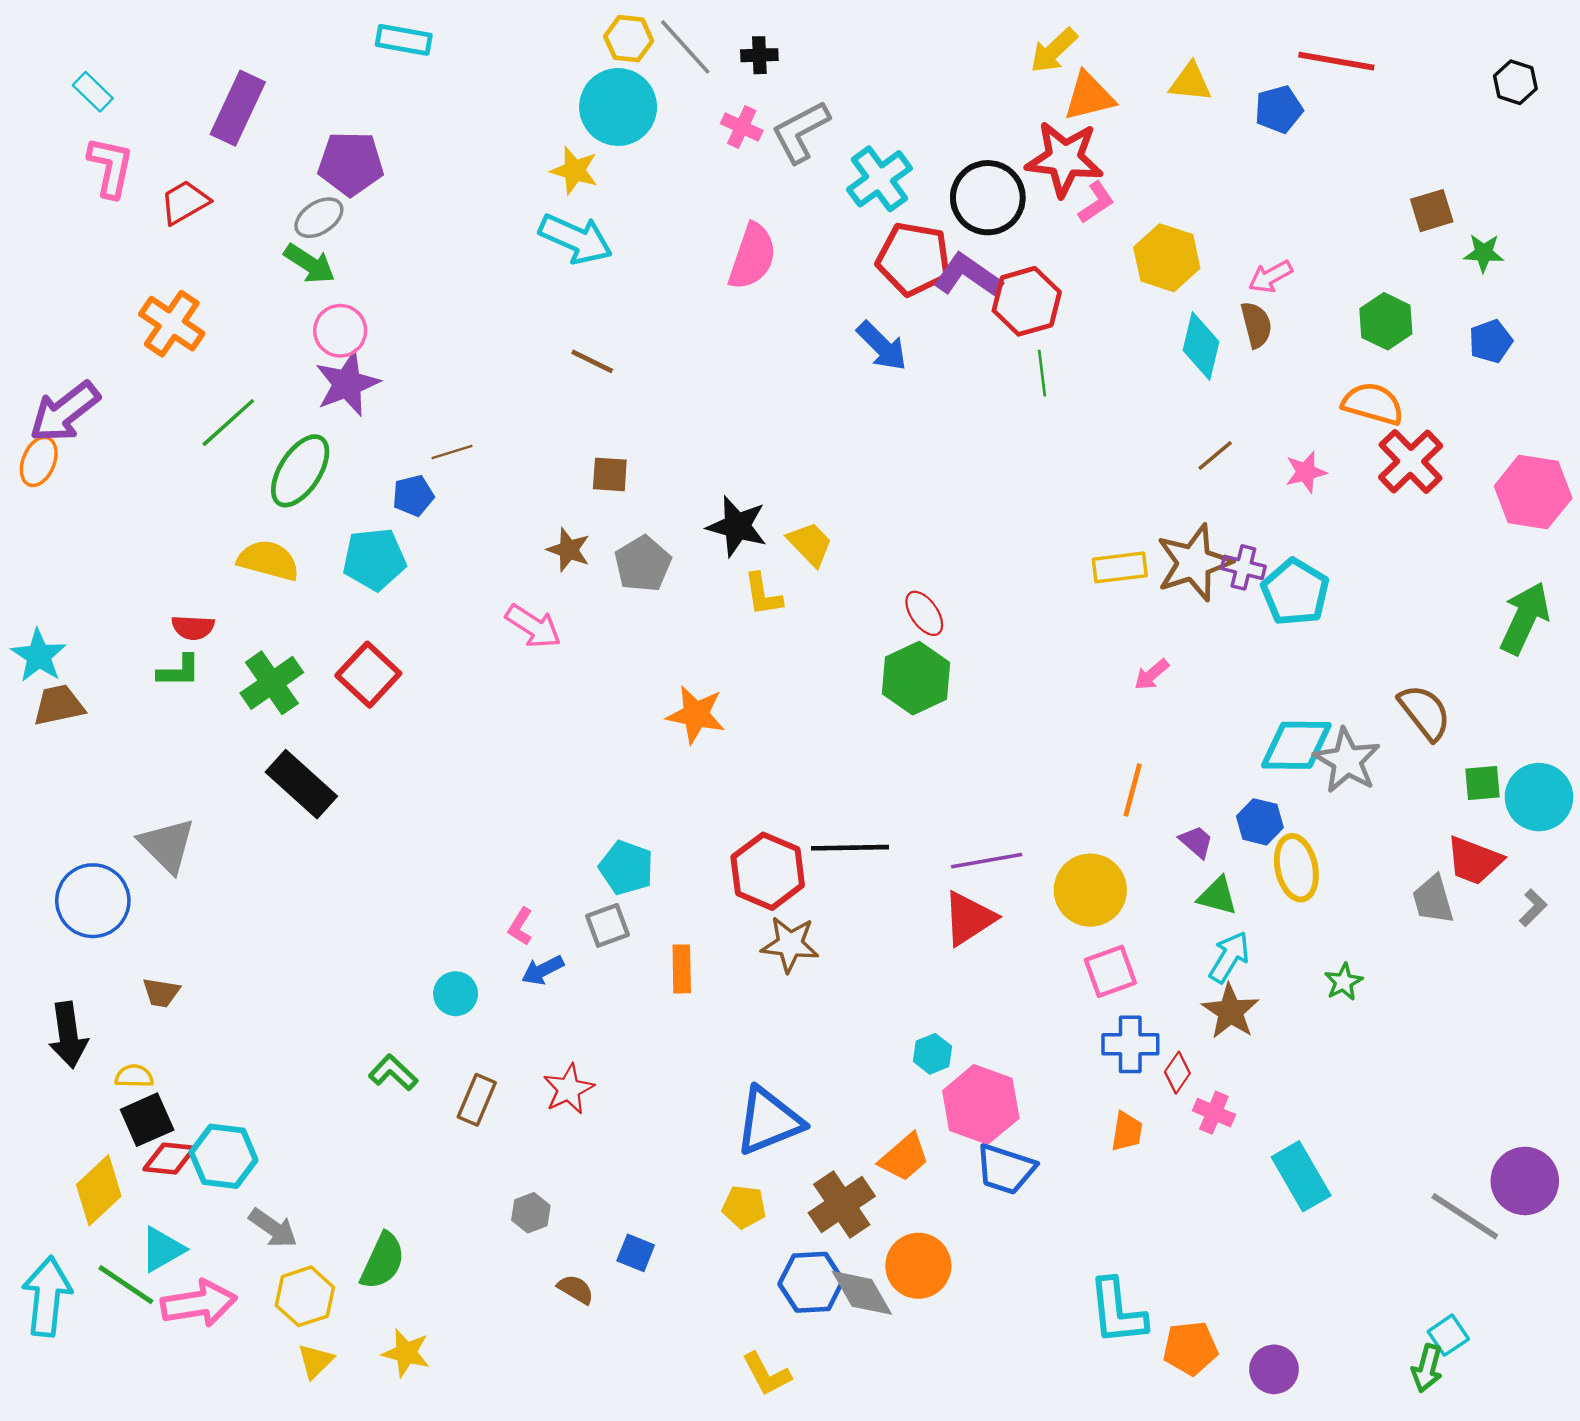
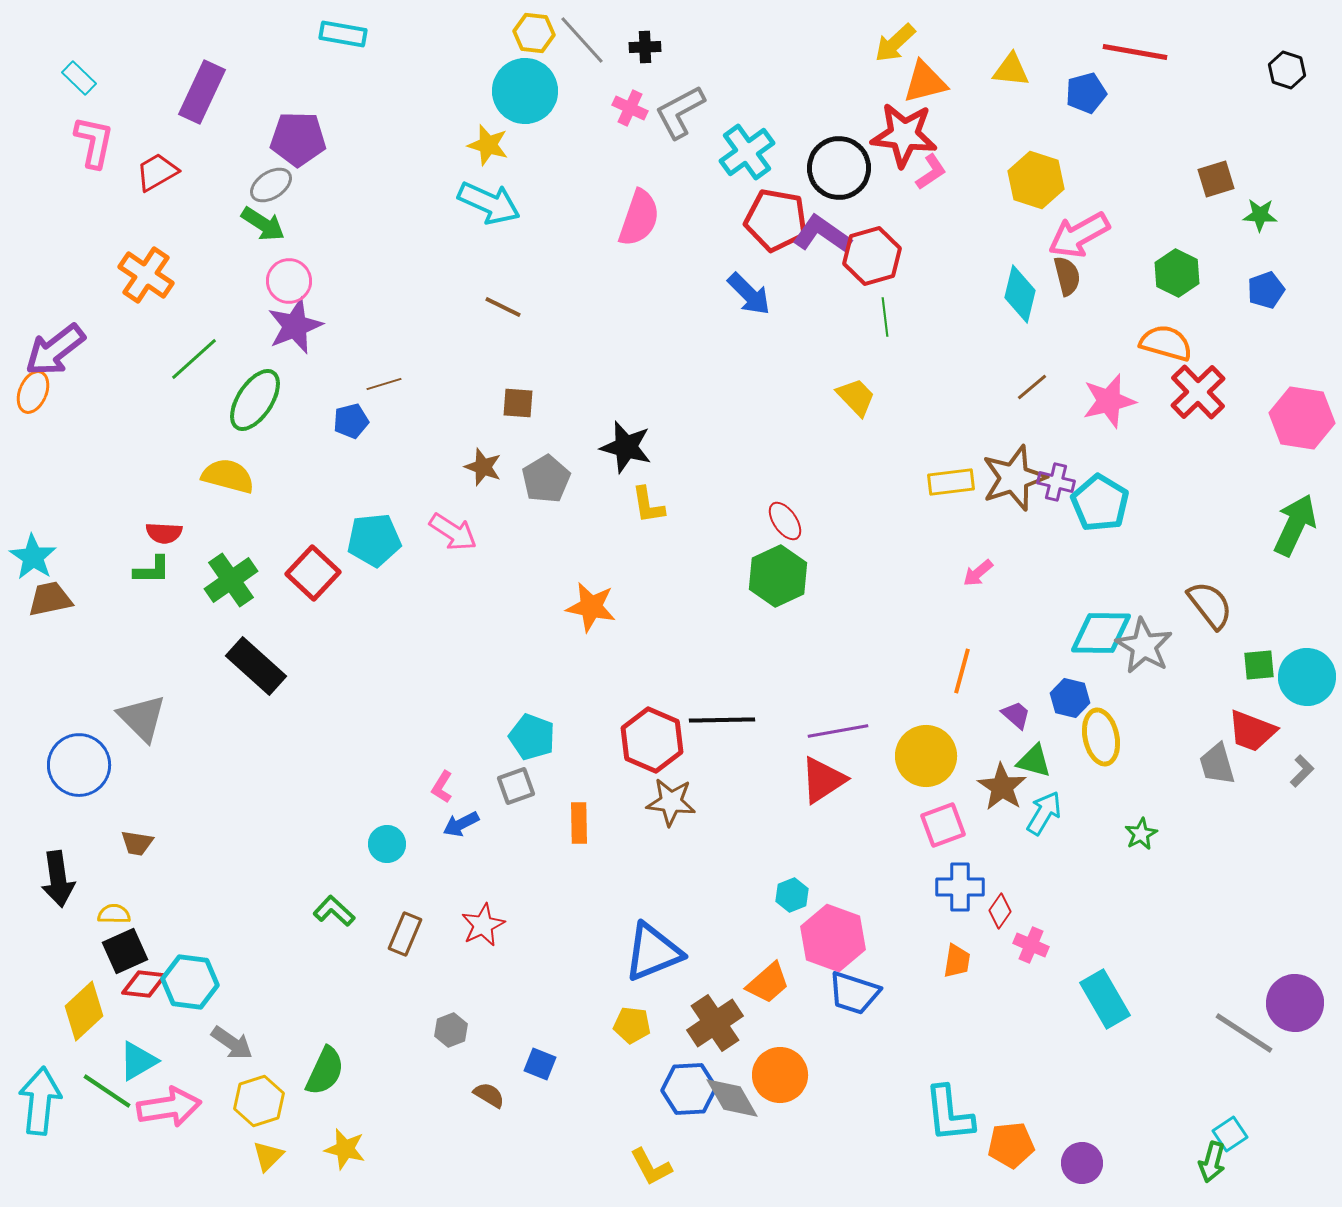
yellow hexagon: (1167, 258) -> (1036, 180), moved
pink arrow: (1270, 277) -> (1079, 235), size x1.6
pink star: (1306, 472) -> (1109, 401), size x1.5
yellow trapezoid: (810, 544) -> (856, 397), moved
cyan pentagon: (374, 559) -> (374, 540), moved
brown star: (1230, 1011) -> (1002, 787), moved

